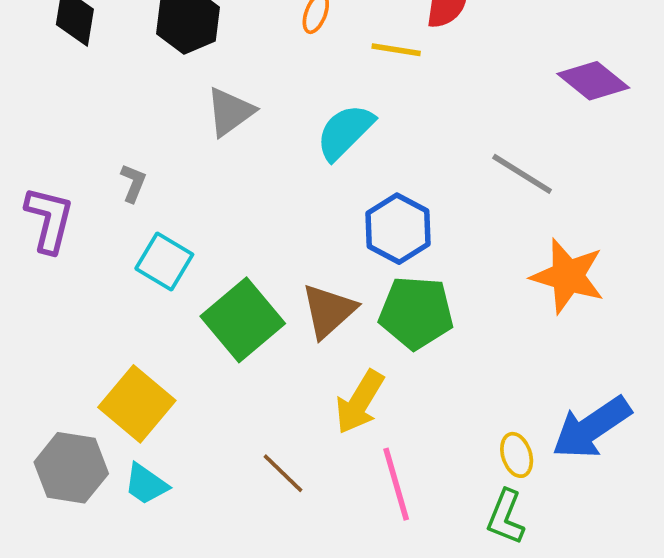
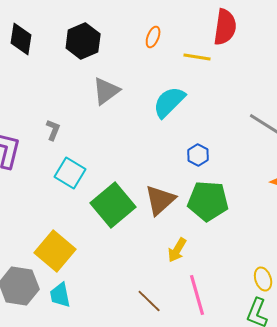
blue hexagon: (398, 229) -> (198, 155), size x0.6
yellow arrow: (360, 402) -> (177, 250), size x0.7
brown line: (283, 473) -> (149, 301), moved
cyan trapezoid: (146, 484) -> (60, 295), turned 44

